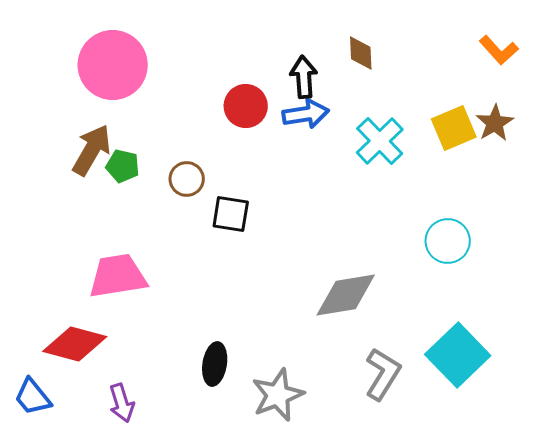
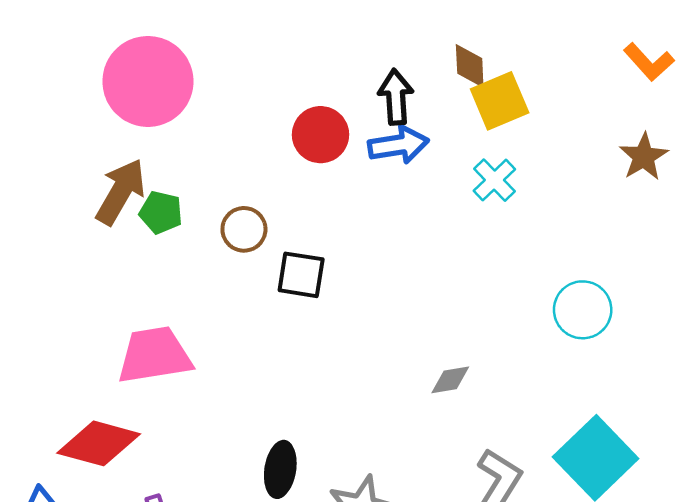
yellow square: (454, 128) -> (500, 101), moved
cyan cross: (380, 141) -> (494, 180), size x0.7
gray diamond: (346, 295) -> (450, 380), size x0.5

